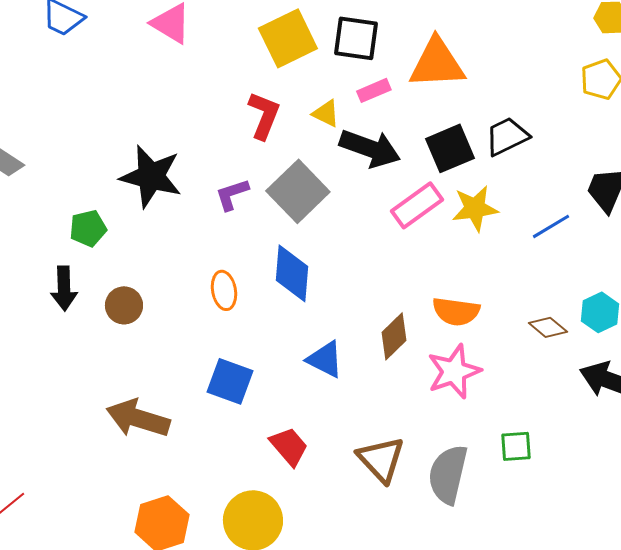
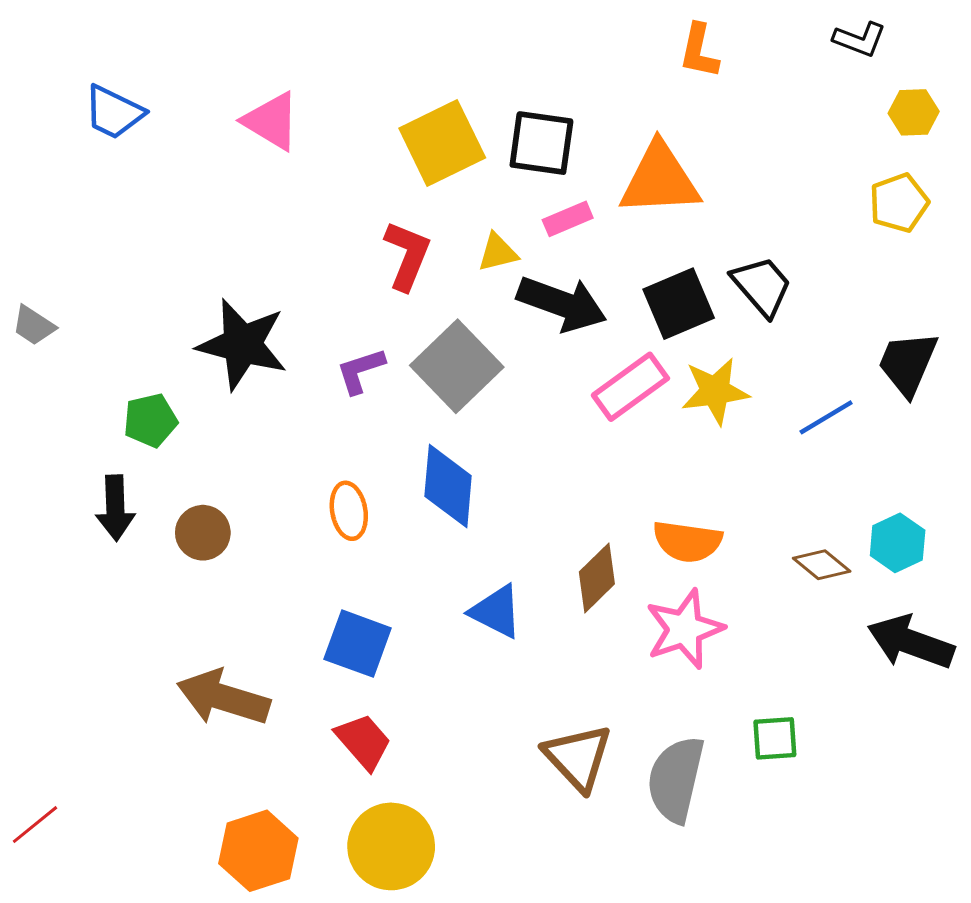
yellow triangle: (326, 113) -> (498, 252), turned -40
black trapezoid: (507, 136) -> (762, 286), turned 75
red trapezoid: (289, 446) -> (363, 741), moved

